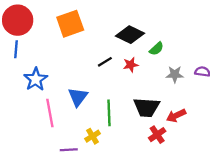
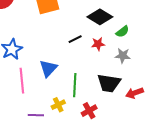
gray star: (175, 74) -> (123, 56), moved
red cross: (157, 135) -> (89, 111), moved

